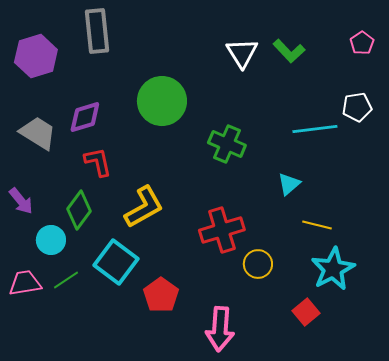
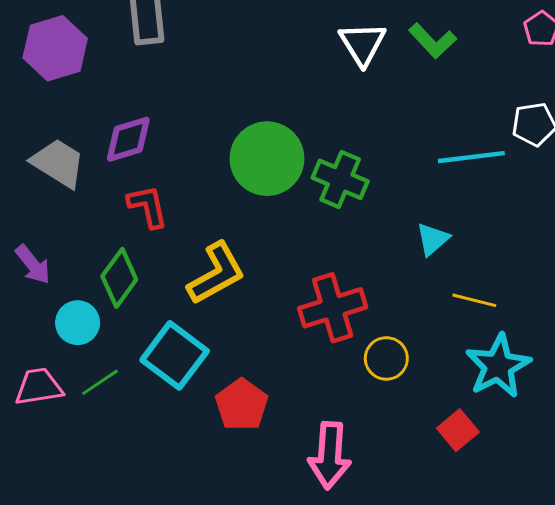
green circle: (162, 101) -> (267, 159), moved

